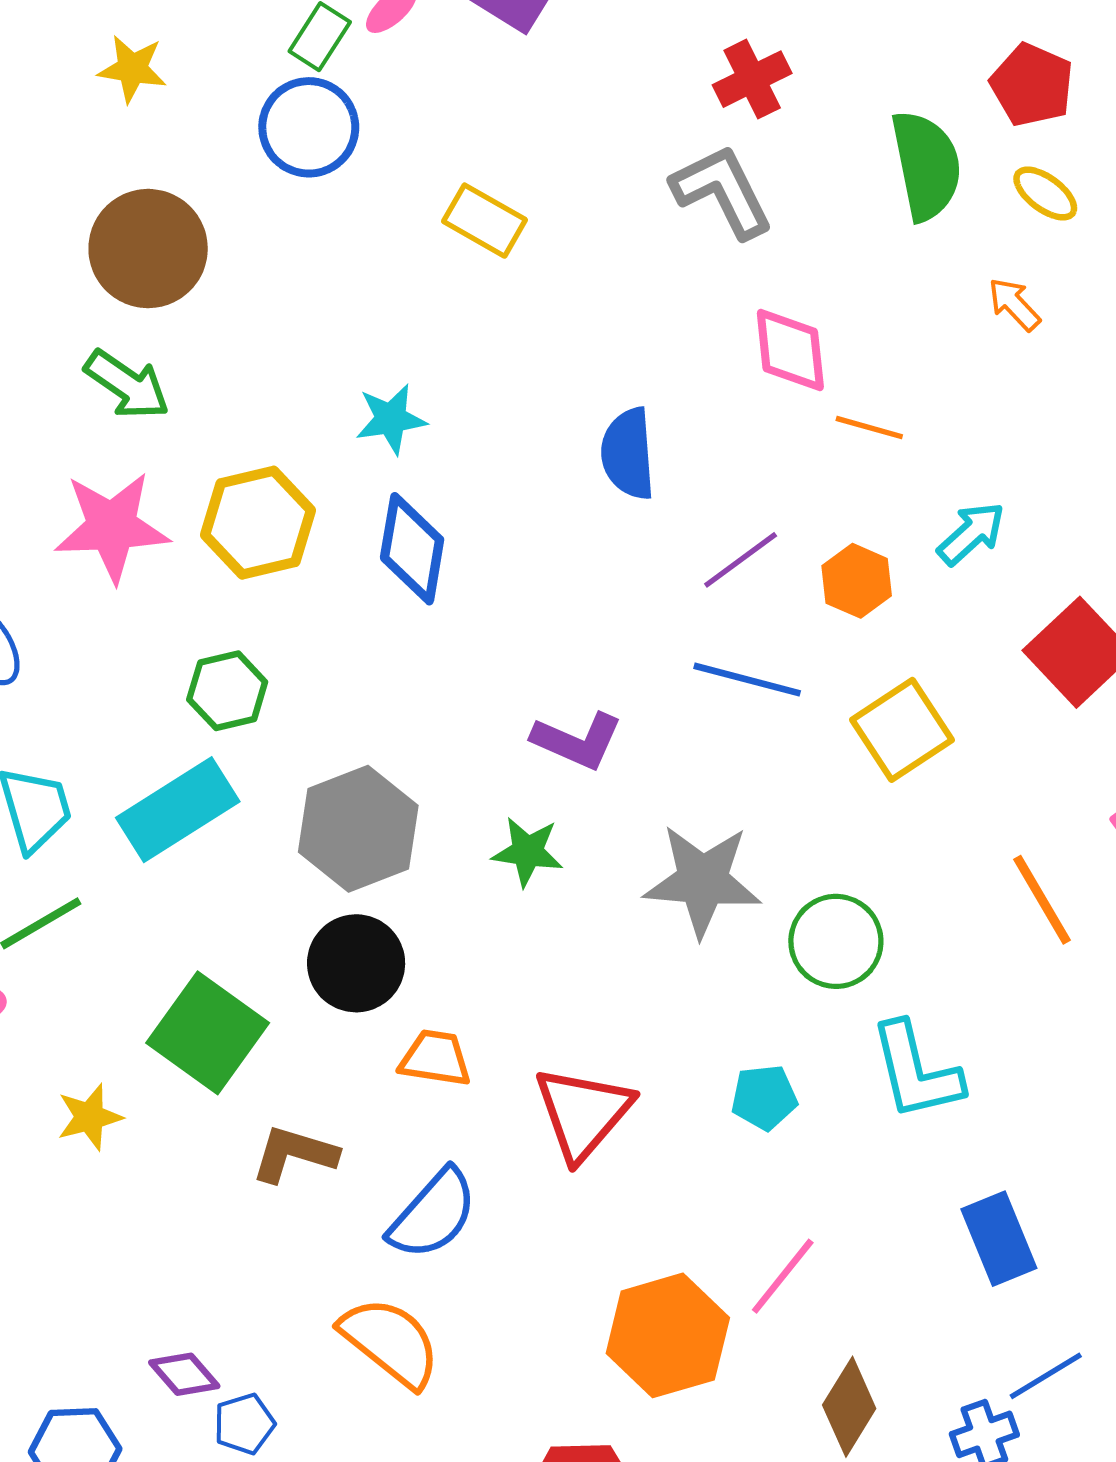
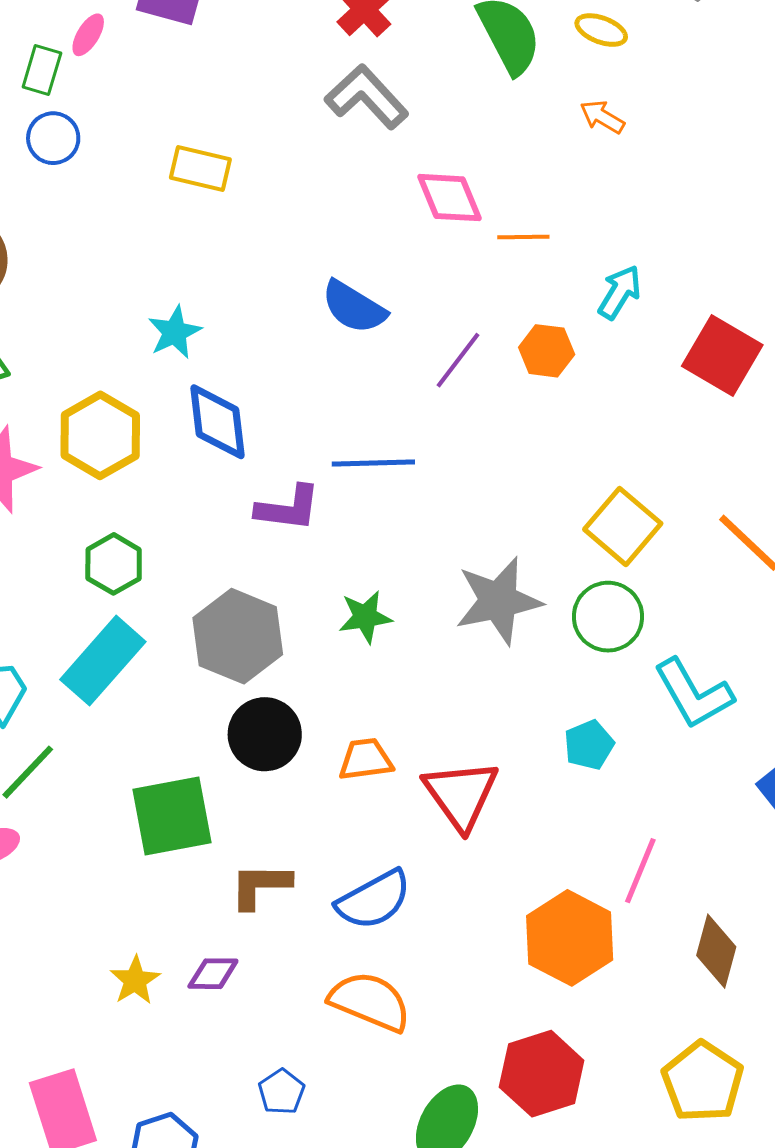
blue circle: (309, 127) -> (53, 138), size x0.7
blue semicircle: (628, 454) -> (354, 307), turned -38
blue line: (747, 680) -> (373, 463), moved
yellow square: (902, 730) -> (623, 526), moved
purple L-shape: (577, 741) -> (288, 508), moved
green square: (208, 1033) -> (172, 816), turned -30
orange trapezoid: (435, 1058) -> (366, 759), moved
yellow star: (89, 1117) -> (135, 980), moved
blue semicircle: (433, 1214) -> (374, 900), turned 36
purple diamond: (184, 1374) -> (213, 974), moved, turned -32

